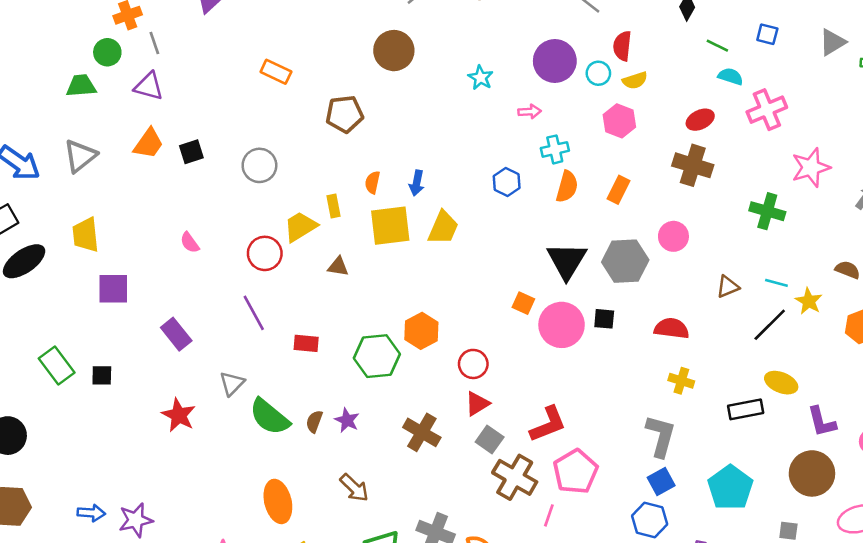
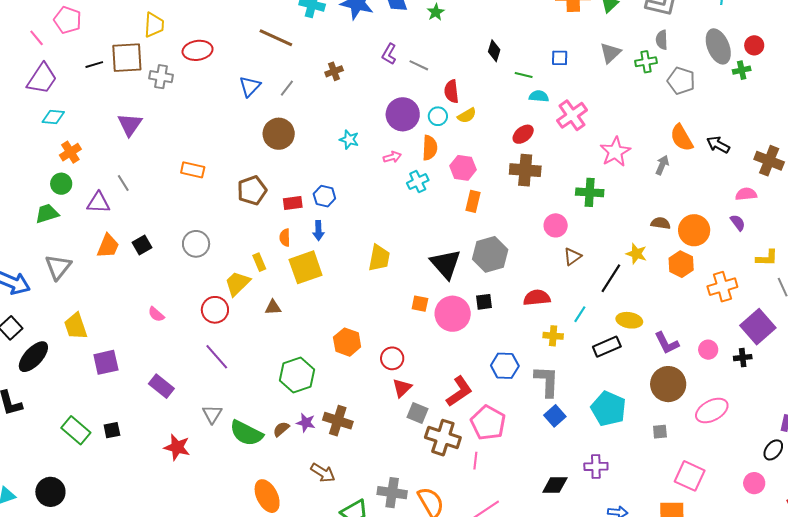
gray line: (154, 43) -> (123, 183), moved
pink hexagon: (619, 121) -> (463, 168), moved
blue hexagon: (507, 182) -> (324, 196), moved
orange semicircle: (567, 187) -> (430, 148), moved
yellow trapezoid: (443, 228) -> (379, 258), moved
pink circle: (673, 236) -> (556, 225), moved
cyan line: (776, 283) -> (580, 314), moved, turned -60
red rectangle: (306, 343) -> (293, 203), moved
green hexagon: (377, 356) -> (297, 375), moved
brown semicircle: (314, 421) -> (281, 429), turned 42
brown cross: (422, 432) -> (338, 421), moved
blue hexagon: (650, 520) -> (505, 366), moved

